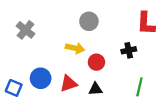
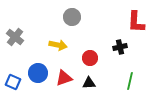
gray circle: (89, 21) -> (72, 17), moved
gray cross: (26, 30) -> (15, 37), moved
yellow arrow: (75, 48) -> (58, 45), moved

